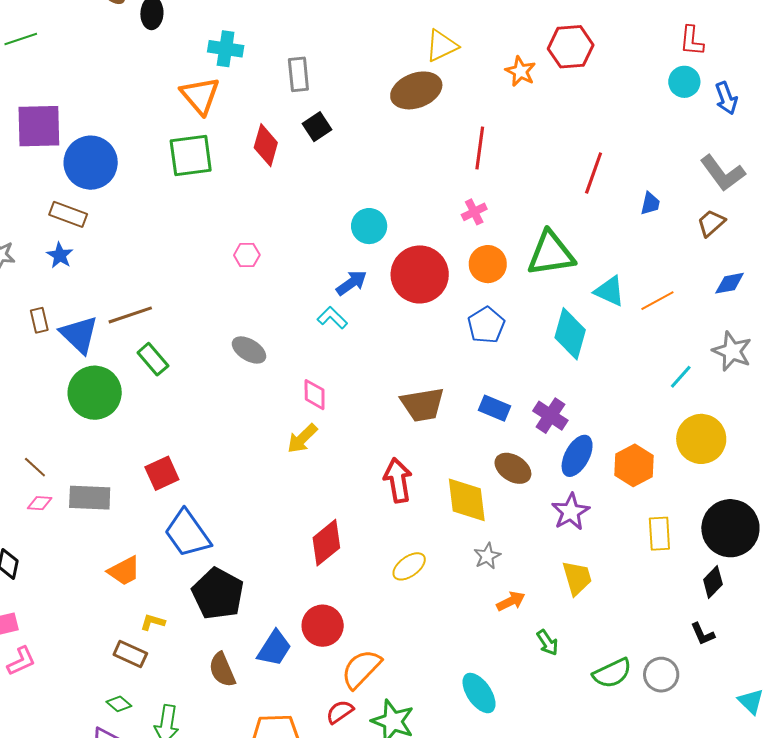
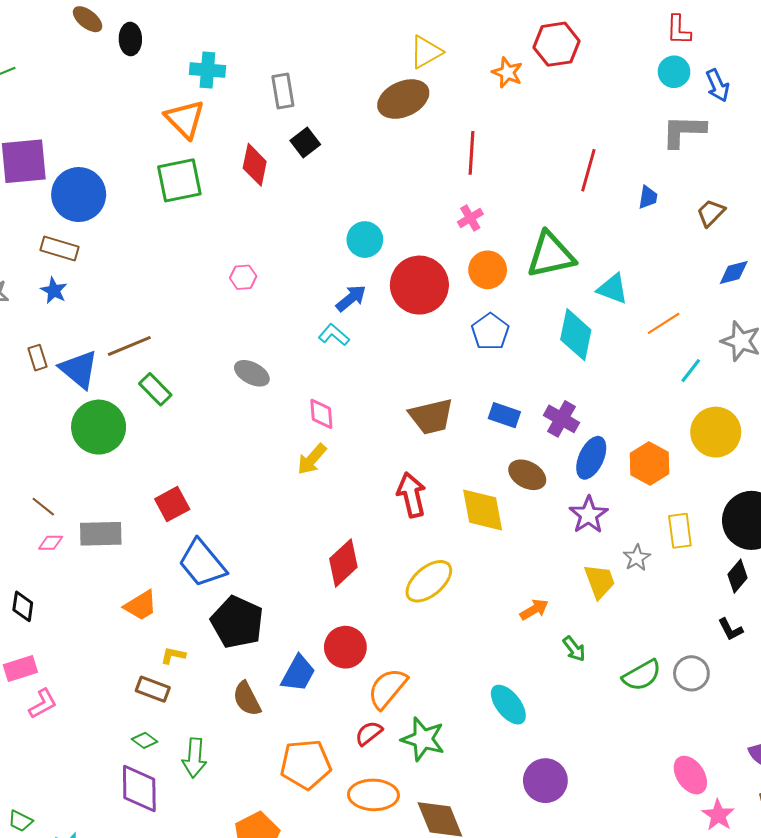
gray L-shape: (723, 173) -> (684, 131), moved, turned 132
orange line: (657, 301) -> (664, 323), moved
gray star: (487, 556) -> (637, 558), moved
yellow ellipse: (409, 566) -> (429, 581), size x1.4

